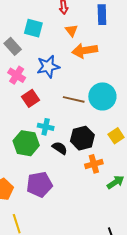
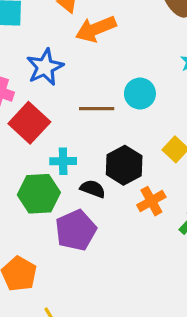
cyan circle: (102, 96) -> (140, 94), size x0.7
red square: (30, 98) -> (29, 123), size x1.4
purple pentagon: (39, 184) -> (76, 230), moved

